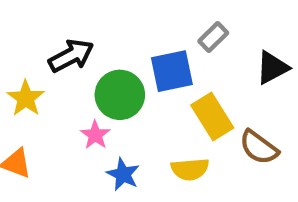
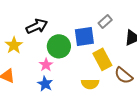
blue star: (123, 174) -> (45, 84), moved

